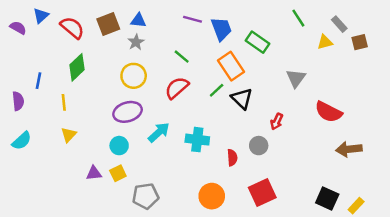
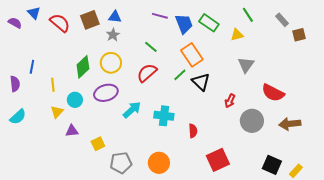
blue triangle: (41, 16) -> (34, 13), turned -32
green rectangle: (257, 42) -> (209, 23), moved
yellow triangle: (325, 42) -> (237, 35), moved
green diamond: (77, 67) -> (83, 67), moved
cyan circle: (119, 146) -> (75, 100), moved
gray circle: (259, 146) -> (252, 121), moved, size x1.5
purple triangle: (94, 173) -> (72, 131), moved
orange circle: (212, 196) -> (159, 163), moved

